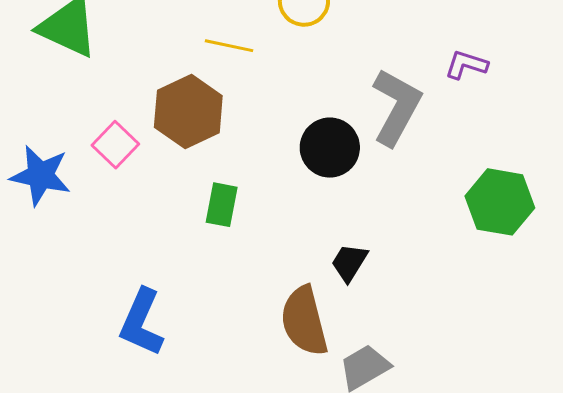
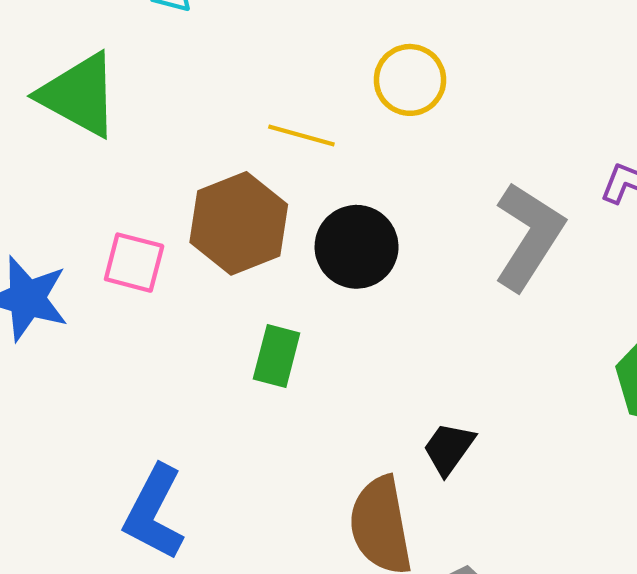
pink square: (115, 145) -> (134, 263), turned -33
black circle: (330, 148) -> (357, 247), moved

